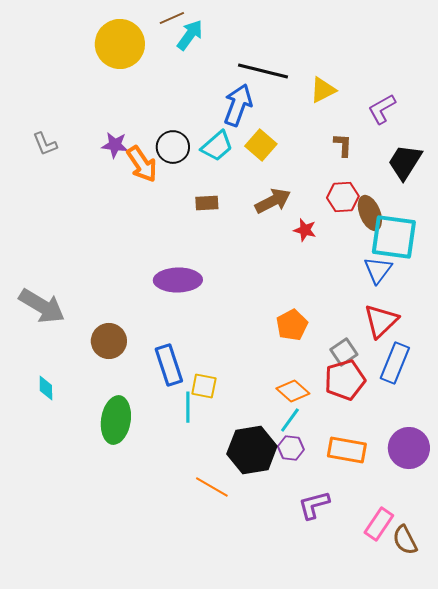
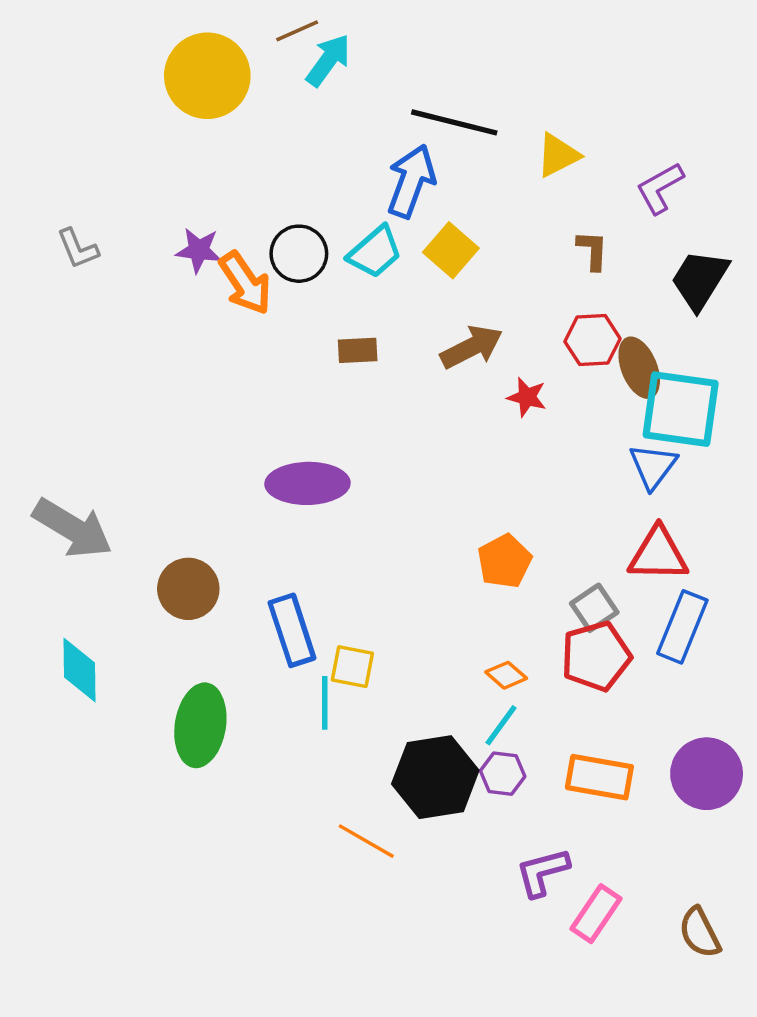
red triangle: (381, 321) -> (658, 554), turned 45
cyan diamond: (46, 388) -> (79, 670), size x1.5
orange diamond: (293, 391) -> (506, 675), size x0.7
pink rectangle: (379, 524) -> (596, 914), moved

